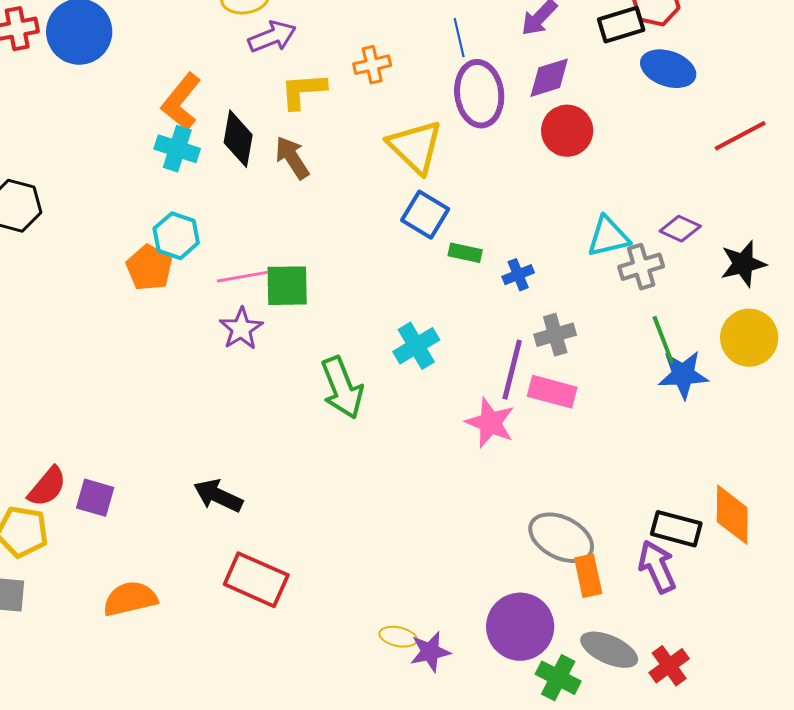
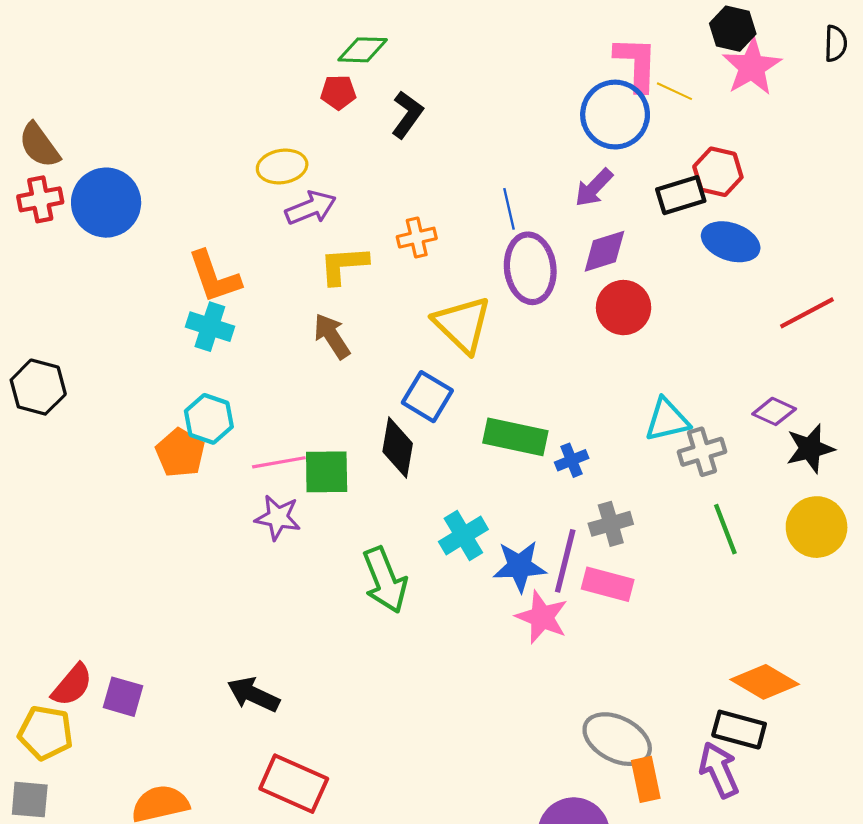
orange L-shape: (181, 102) -> (214, 277), turned -58
black diamond: (238, 139) -> (398, 447), moved
blue square: (425, 215) -> (427, 397), moved
purple diamond: (680, 229) -> (774, 411), moved
green rectangle: (465, 253) -> (515, 437), size x1.8
purple star: (241, 329) -> (278, 517), turned -30
blue star: (683, 375) -> (520, 566), moved
orange diamond: (732, 515) -> (765, 682), moved, turned -60

